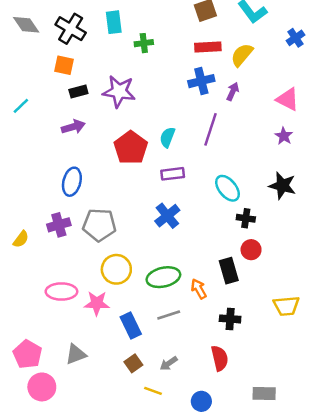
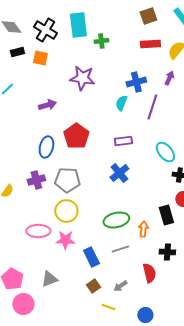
cyan rectangle: (114, 22) -> (78, 25), size x1.4
blue cross: (201, 81) -> (136, 82), moved
black rectangle: (78, 91) -> (17, 52), moved
cyan semicircle: (167, 137) -> (121, 103), moved
red pentagon: (131, 148) -> (76, 136), moved
yellow circle: (116, 269) -> (66, 211), moved
orange arrow: (199, 289) -> (143, 229), turned 35
red semicircle: (220, 358) -> (149, 273), moved

